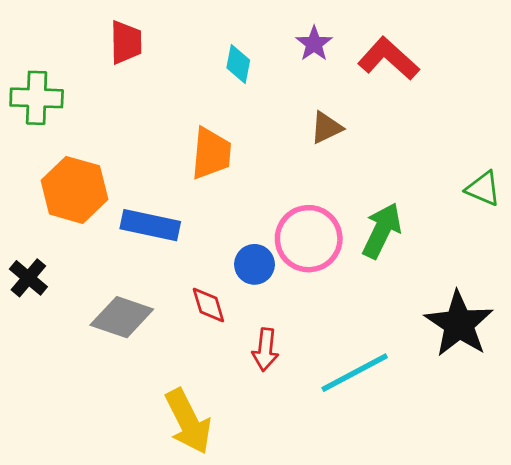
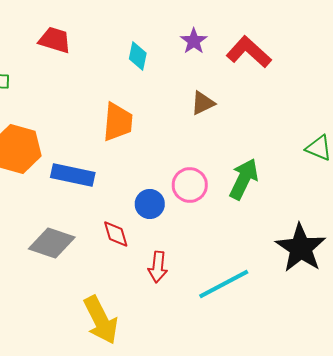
red trapezoid: (126, 42) -> (55, 40), turned -72
pink circle: (309, 239) -> (190, 185), size x0.7

